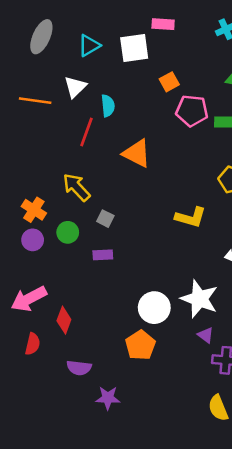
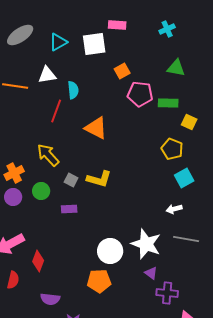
gray ellipse: (41, 37) -> (20, 35), turned 32
white triangle: (75, 87) -> (47, 75), turned 36
orange cross: (34, 210) -> (14, 173), turned 30
yellow L-shape: (191, 217) -> (99, 179), moved
orange pentagon: (140, 345) -> (99, 281), turned 30

